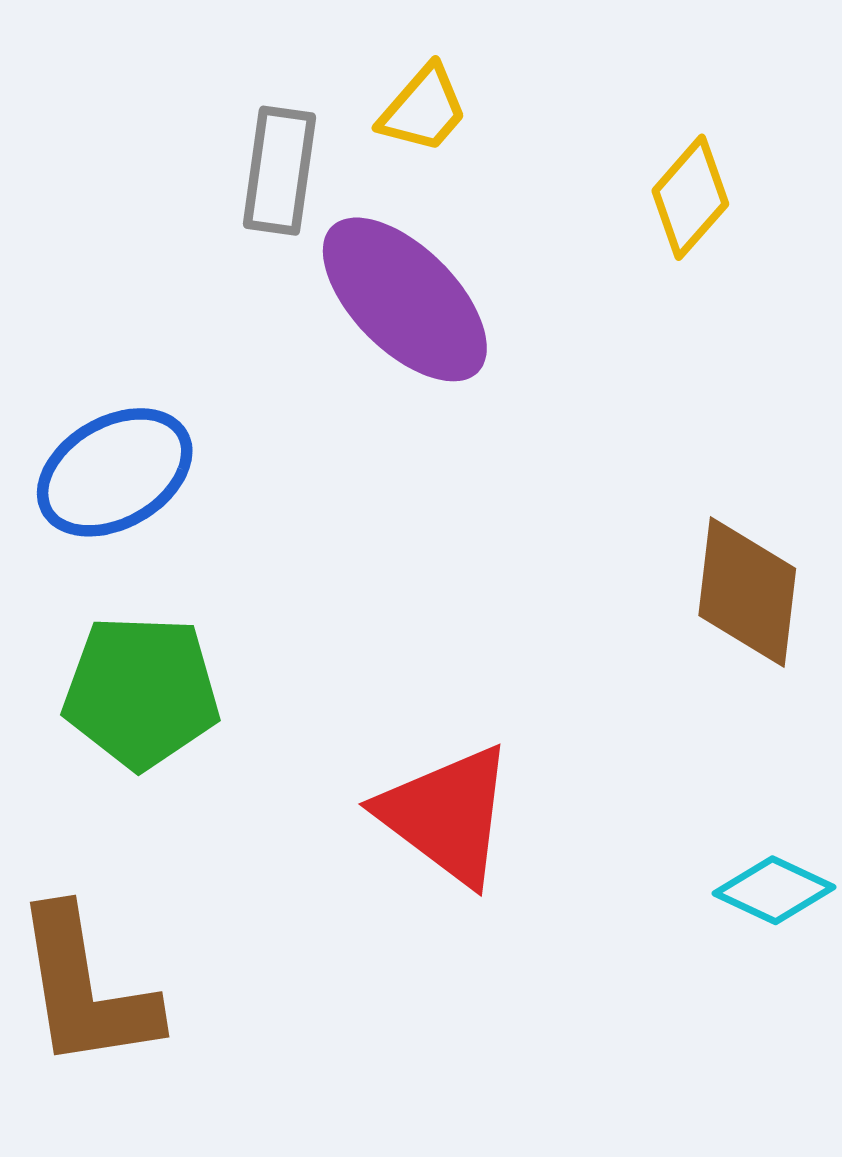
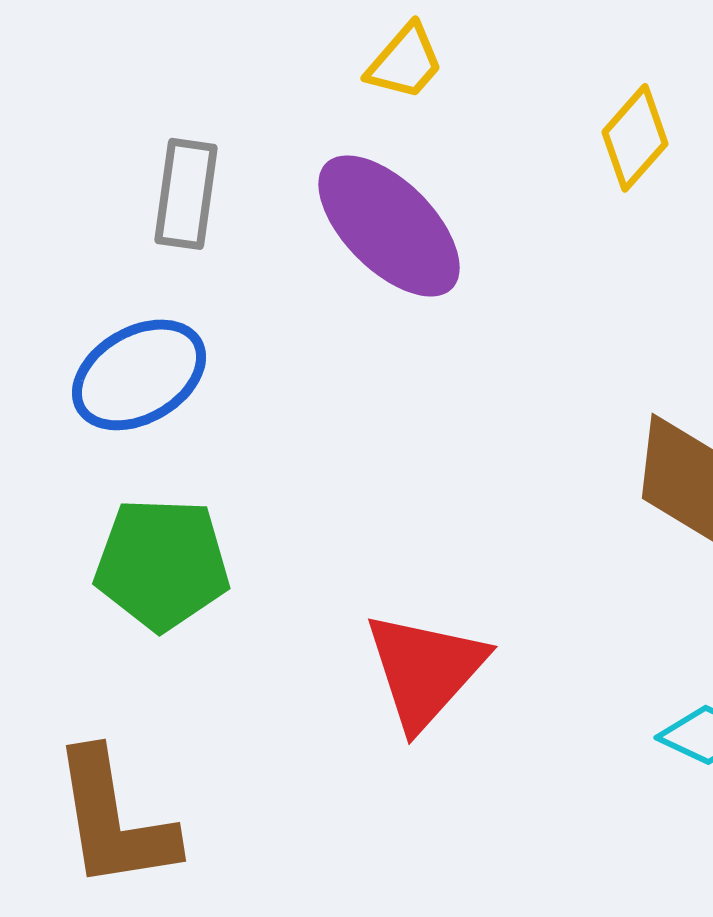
gray rectangle: (279, 171) -> (186, 194), moved
red triangle: (447, 815) -> (425, 670), turned 35

